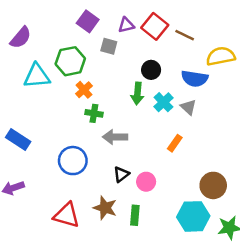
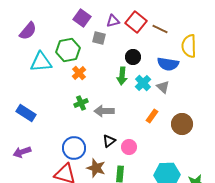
yellow semicircle: (221, 56) -> (189, 46), turned -80
green cross: (94, 113) -> (81, 103), moved, turned -32
blue circle: (73, 161) -> (74, 148), moved
brown circle: (213, 185) -> (182, 124), moved

